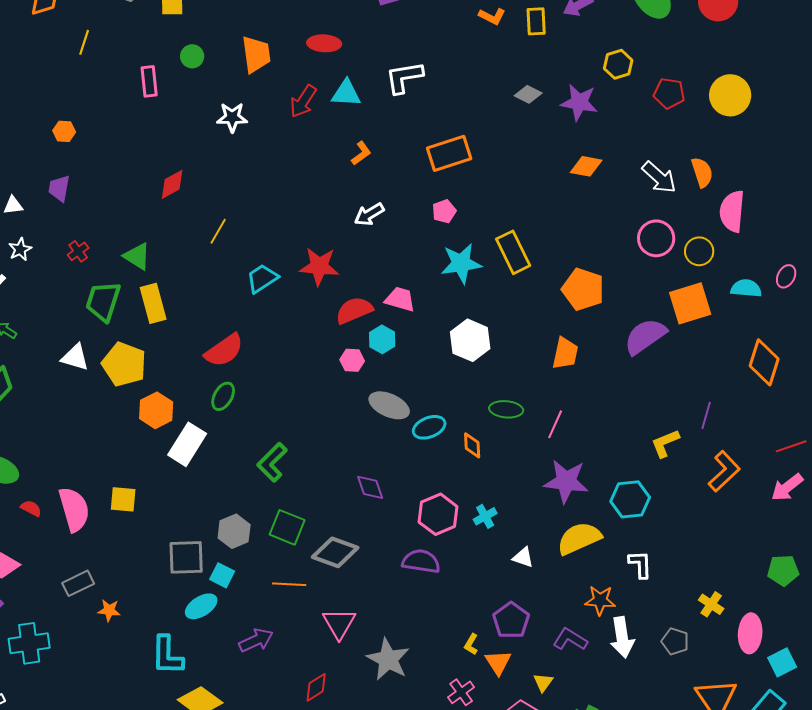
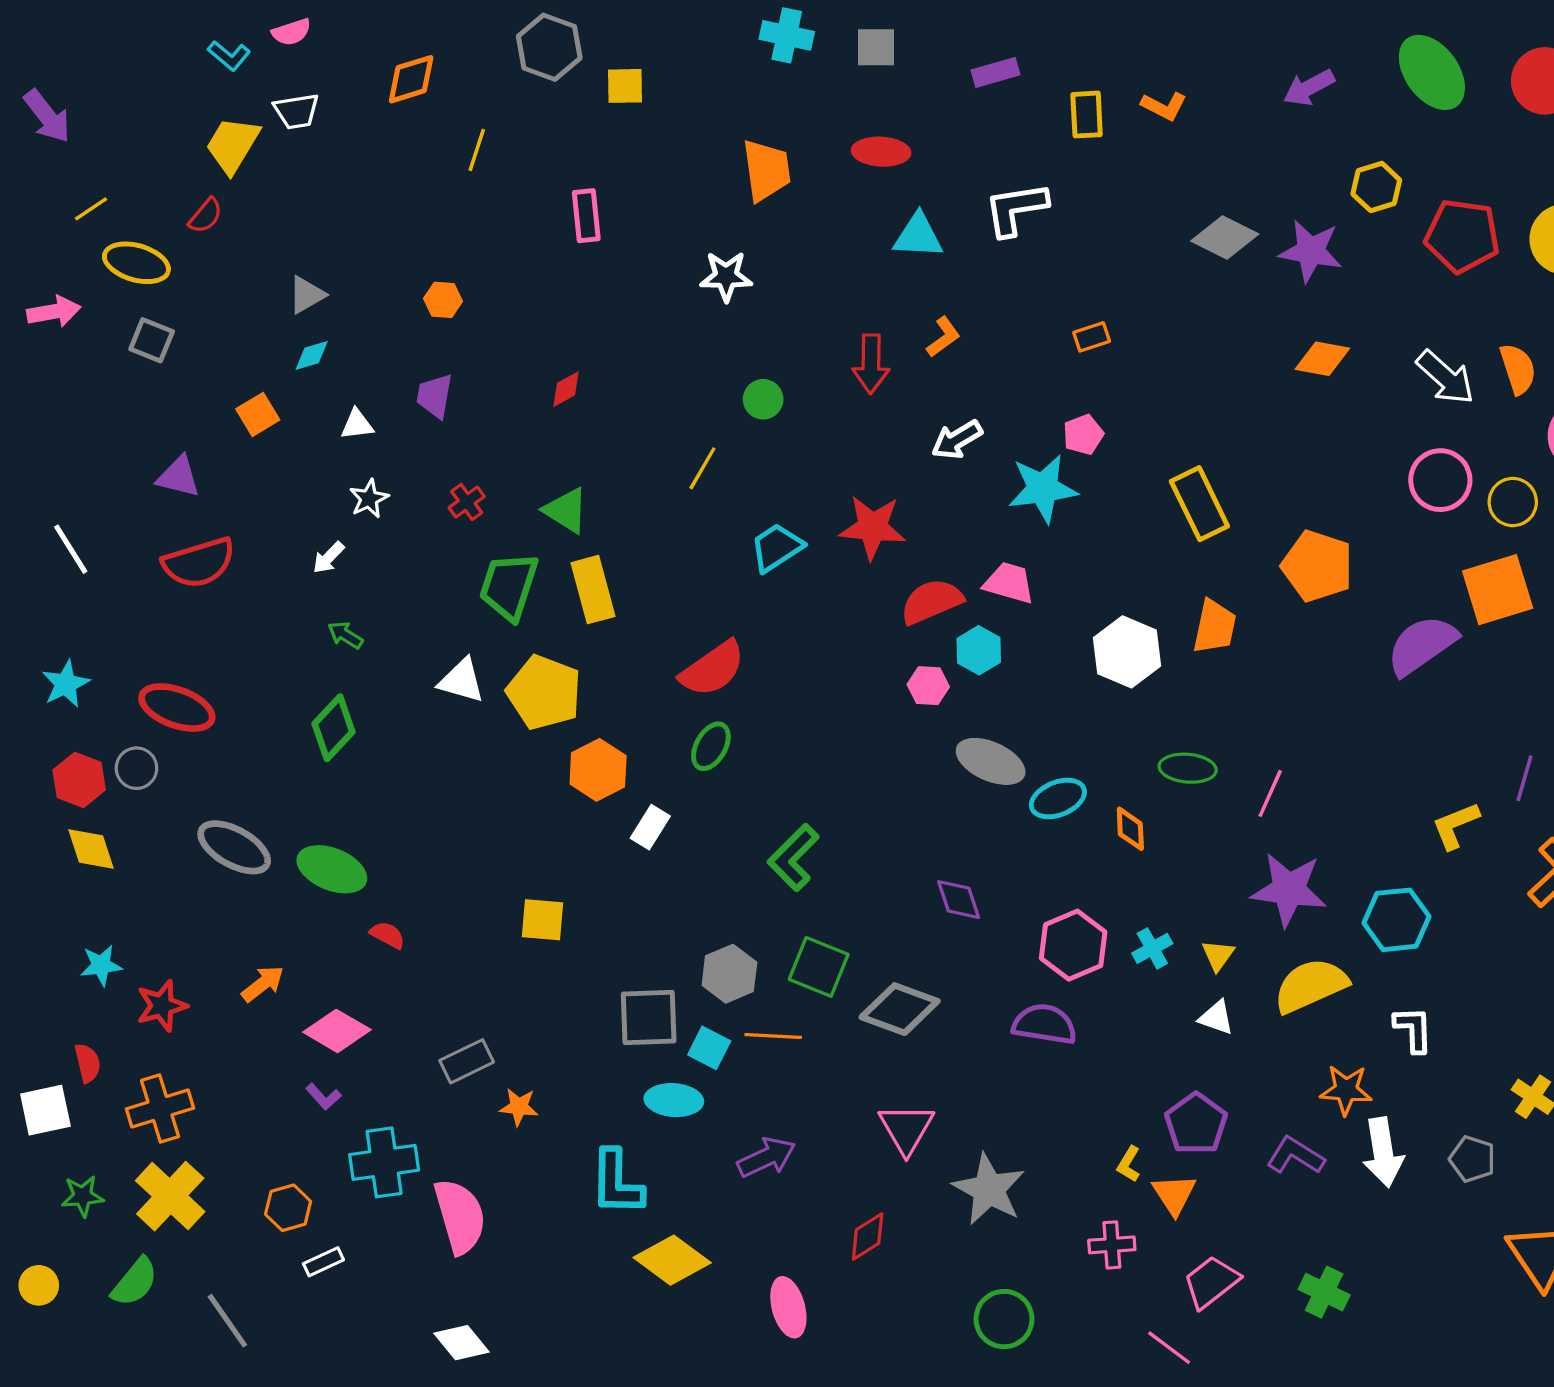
yellow rectangle: (536, 21) -> (1087, 115), moved
green circle: (192, 56) -> (763, 399), moved
red pentagon: (669, 93) -> (1462, 236), size x1.4
gray diamond: (528, 94) -> (1225, 238), size x1.4
red arrow: (303, 101) -> (871, 364), moved, turned -32
orange rectangle: (449, 153) -> (1092, 337), size x0.5
red diamond: (172, 184) -> (566, 389), moved, size x0.7
cyan star: (461, 263) -> (1043, 489), moved
orange trapezoid: (565, 353) -> (1215, 627), moved
white rectangle: (187, 444) -> (650, 827), size x0.6
pink semicircle: (74, 509) -> (460, 1216), moved
orange line: (289, 584) -> (773, 1036), moved
cyan ellipse: (201, 606) -> (674, 1100), turned 36
yellow triangle: (543, 682) -> (1218, 955), moved
pink cross: (461, 692) -> (1112, 1245), turned 32

